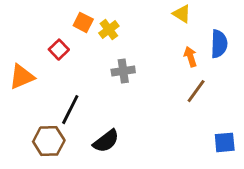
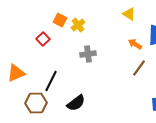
orange arrow: (190, 57) -> (135, 44), turned -40
orange triangle: (22, 77) -> (16, 73), moved

